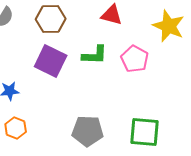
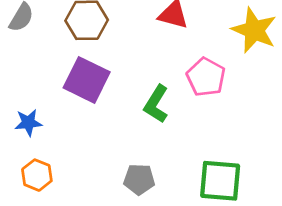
green L-shape: (95, 55) -> (156, 104), moved, turned 120
gray pentagon: (88, 131) -> (139, 179), size x0.7

